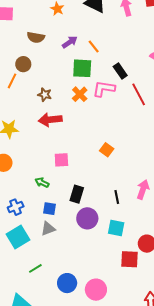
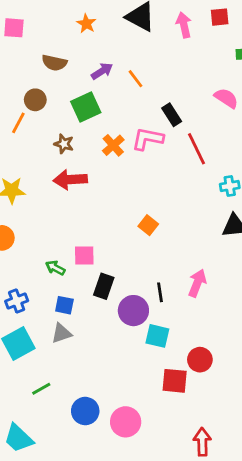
green square: (82, 68) -> (86, 107), moved, turned -30
pink square: (61, 160) -> (84, 255), moved
purple circle: (87, 218) -> (133, 311), moved

